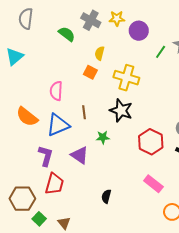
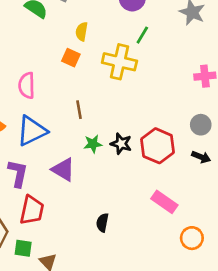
green line: (161, 52) -> (142, 35), moved
black star: (121, 110) -> (121, 144), moved, size x0.7
brown line: (84, 112) -> (79, 110), moved
green square: (39, 219) -> (23, 248), moved, turned -32

